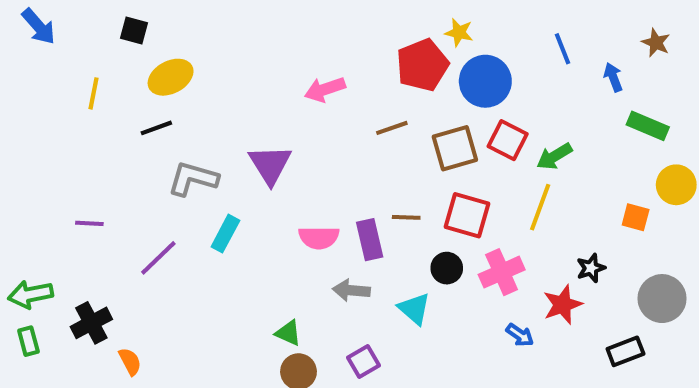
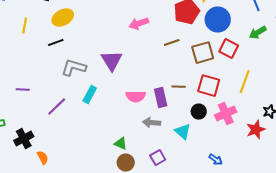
green arrow: (554, 156) -> (258, 33), moved
blue arrow: (520, 335) -> (216, 160), moved

